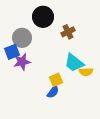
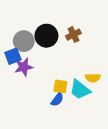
black circle: (43, 17) -> (46, 36), moved
cyan trapezoid: (74, 63) -> (80, 90), moved
yellow square: (56, 80) -> (60, 86), turned 32

